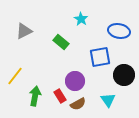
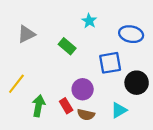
cyan triangle: (108, 100) -> (119, 110), turned 35
brown semicircle: (78, 104) -> (86, 115), turned 42

